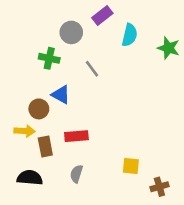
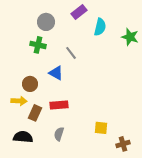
gray circle: (71, 32) -> (46, 22), moved
blue triangle: (61, 95) -> (56, 73), moved
brown rectangle: (45, 147) -> (35, 113), turned 35

